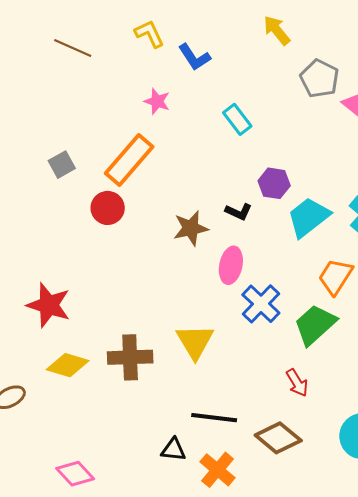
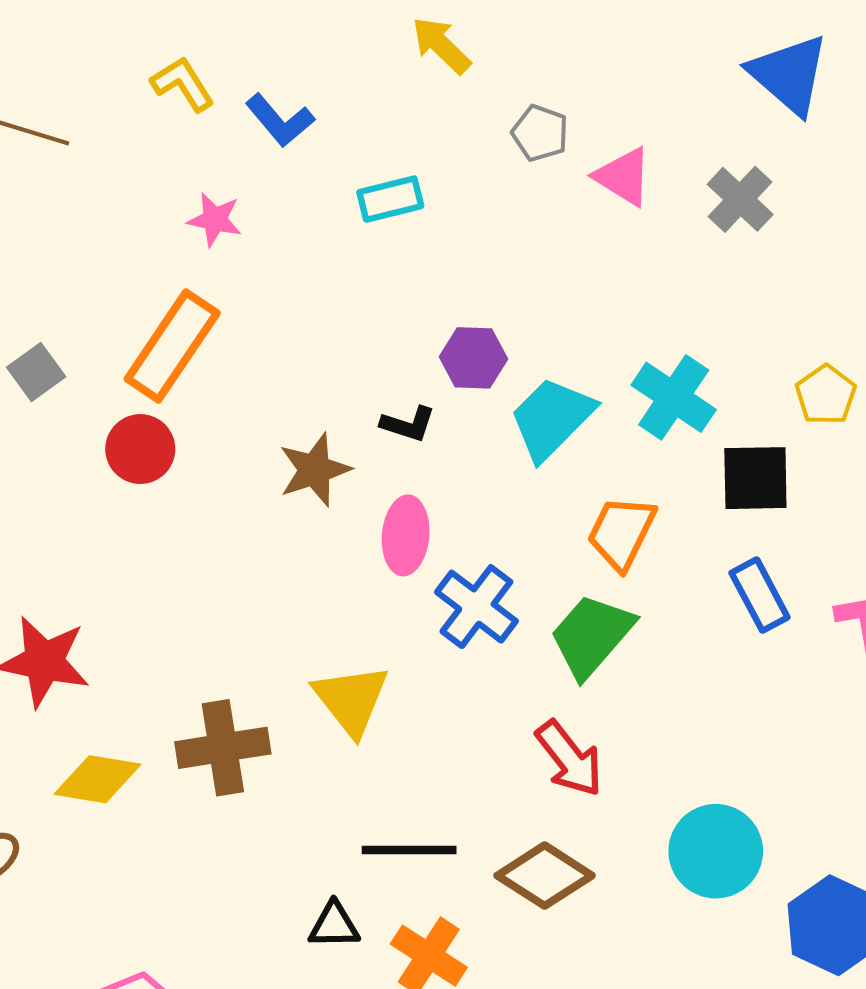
gray pentagon: (319, 79) -> (540, 133), size x0.7
cyan rectangle: (237, 119) -> (390, 199), moved, turned -60
red arrow: (297, 383) -> (569, 759), size x1.4

